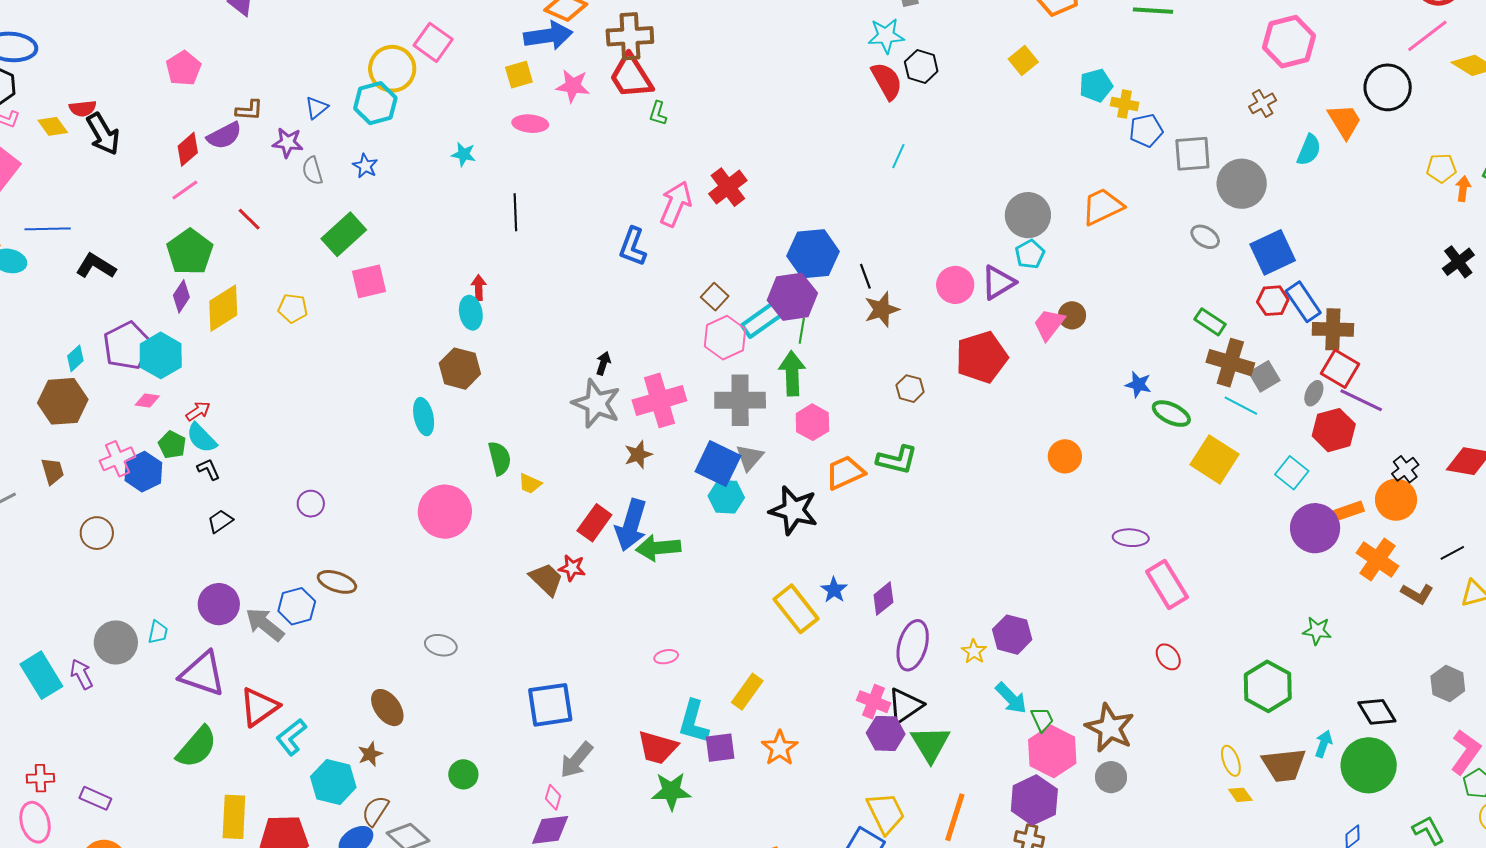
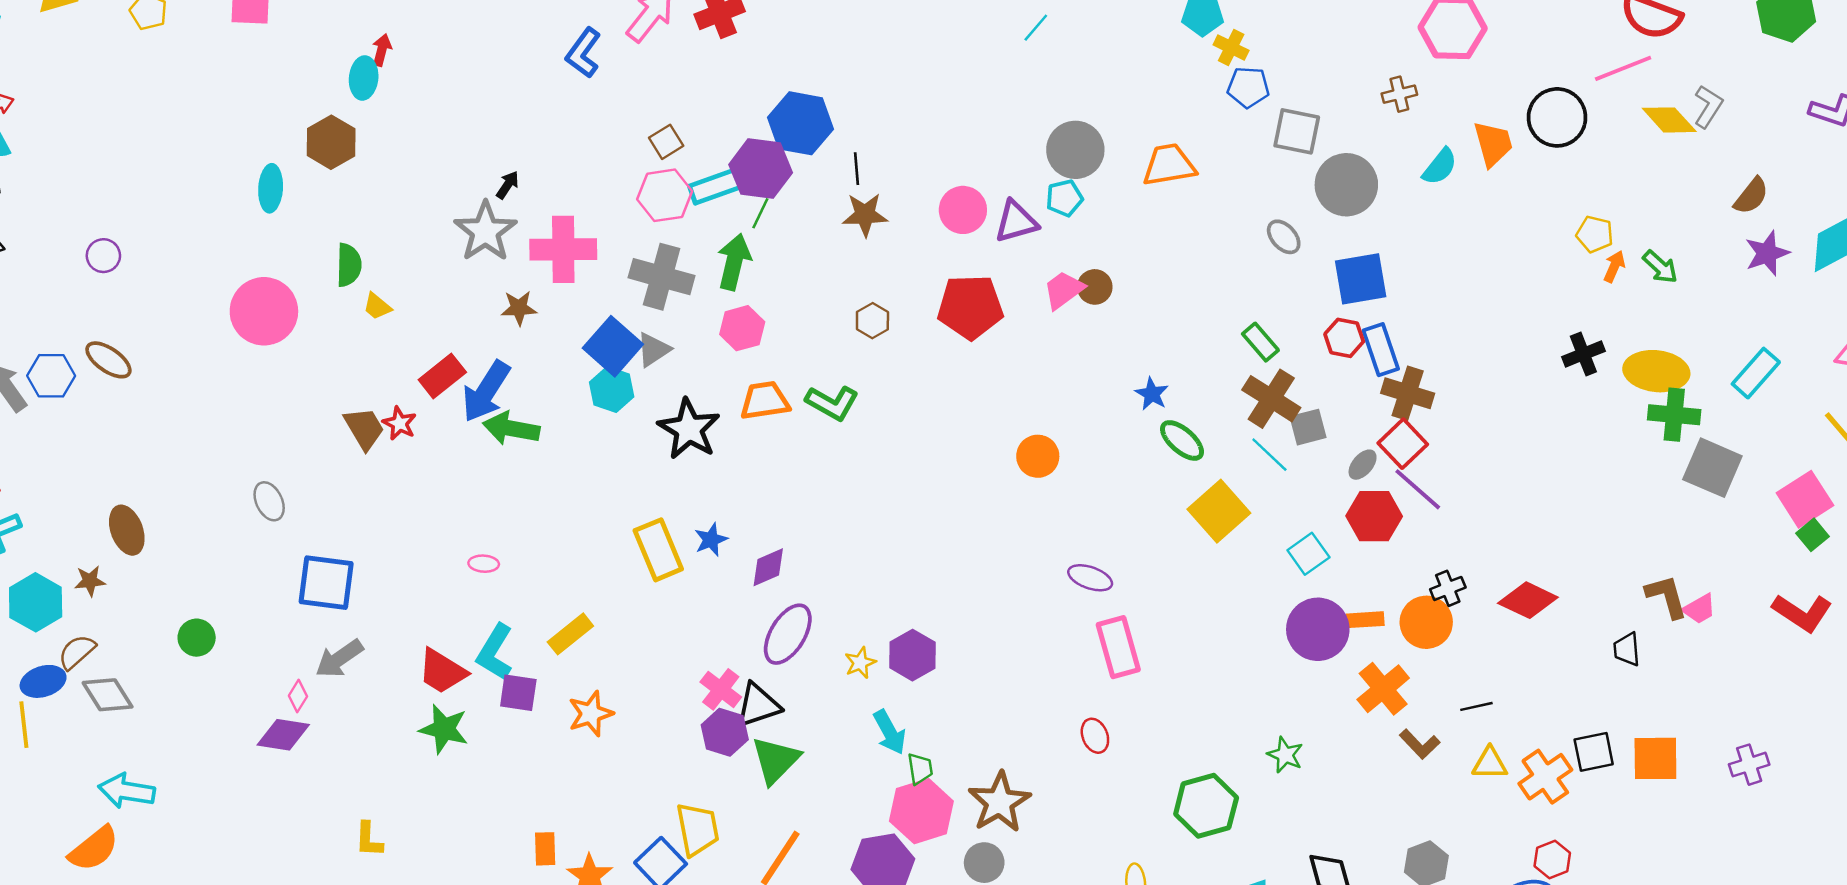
cyan line: (898, 156) -> (1036, 28), moved
gray ellipse: (441, 645) -> (269, 501), moved, turned 36

